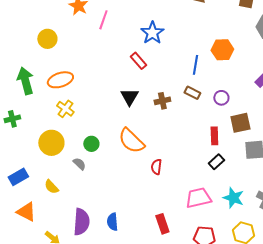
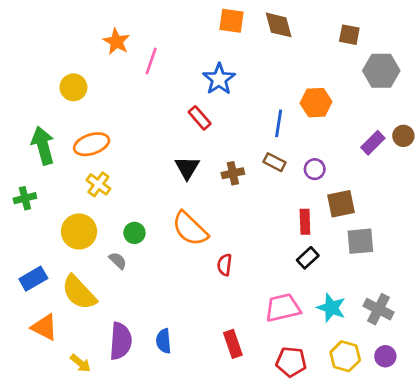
yellow semicircle: (51, 187) -> (79, 292), size x1.8

